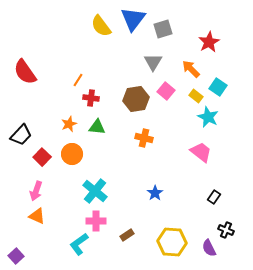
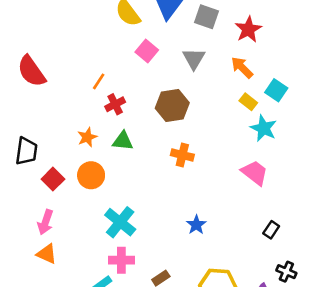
gray square: (163, 29) -> (206, 17), turned 36
red star: (209, 42) -> (248, 29), moved
pink square: (166, 91) -> (147, 51), moved
red cross: (91, 98) -> (115, 104), turned -35
black trapezoid: (21, 135) -> (26, 151), turned -35

